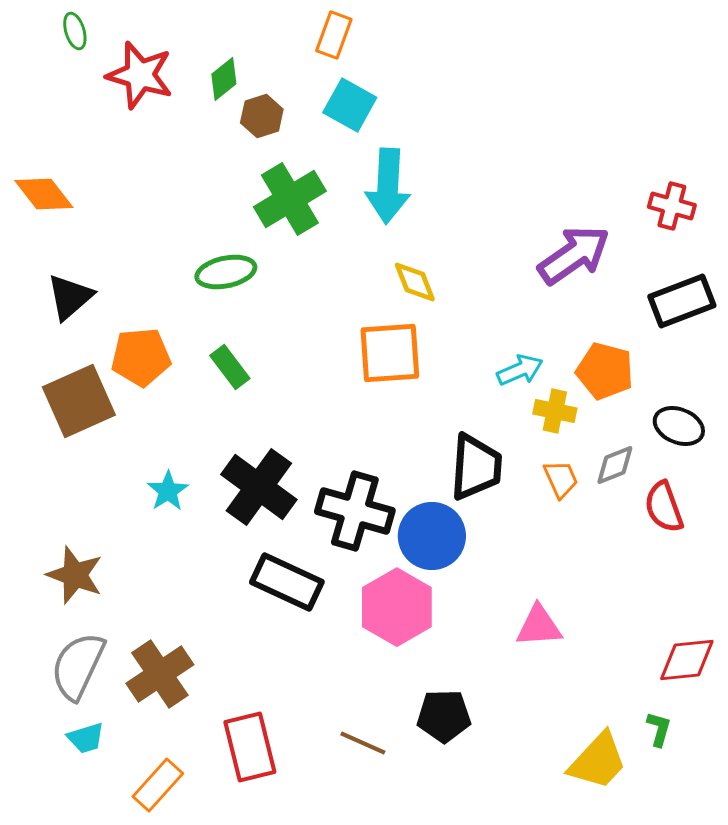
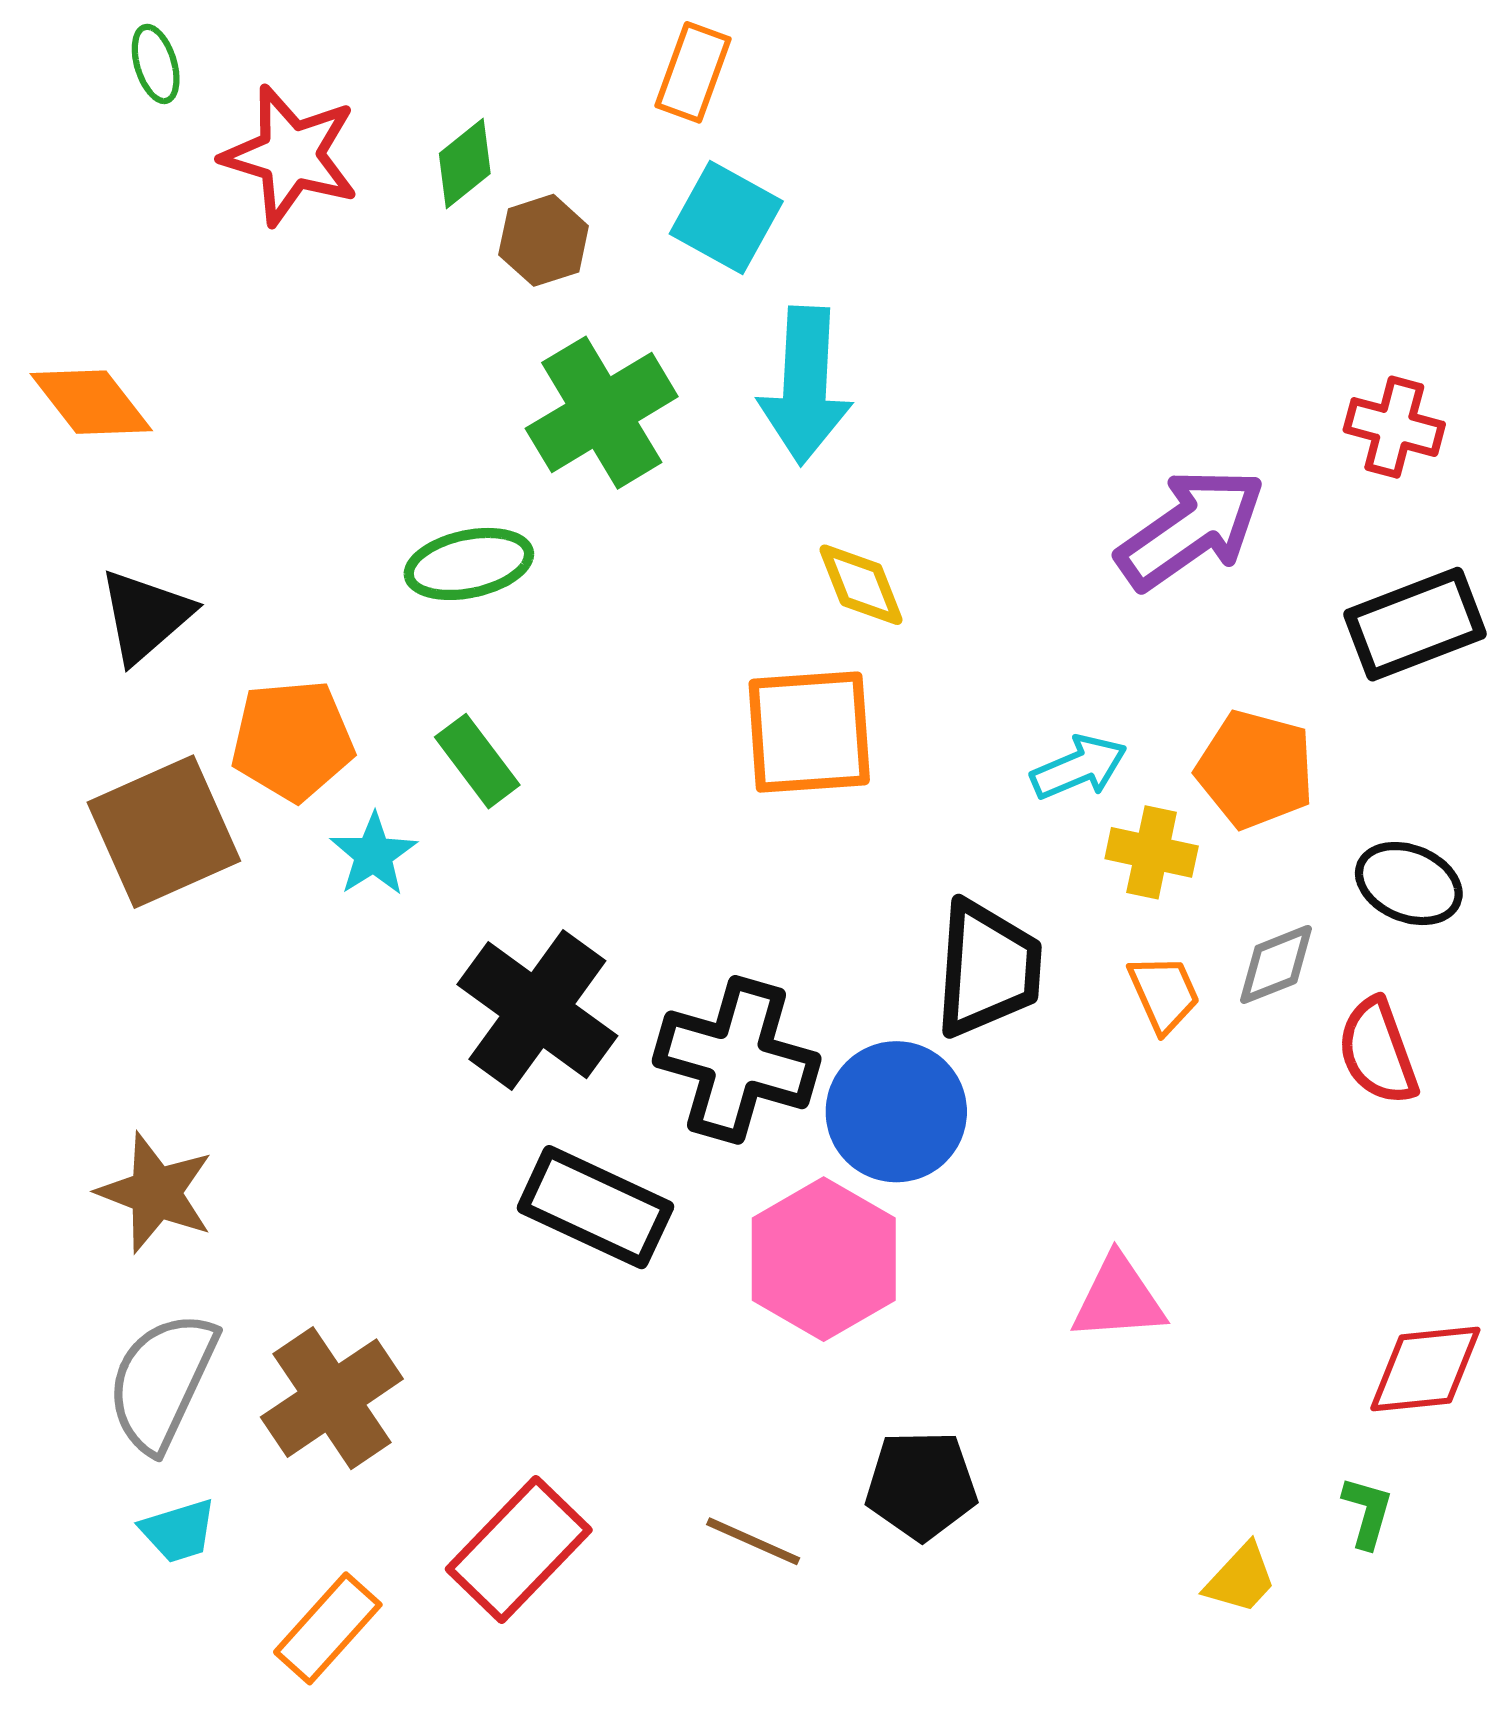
cyan star: (168, 491) -> (373, 854), moved
red rectangle: (250, 747) -> (519, 1550), turned 58
yellow trapezoid: (598, 761) -> (1241, 1579), size x0.6

